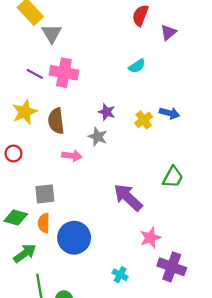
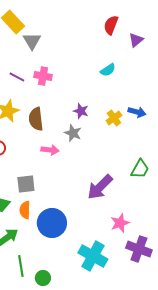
pink cross: (64, 73) -> (43, 76), size x0.7
purple arrow: (128, 197) -> (100, 187), turned -88
cyan cross: (120, 275) -> (93, 256), size x2.0

